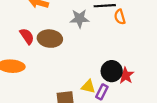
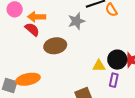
red semicircle: (27, 36) -> (32, 29), moved
yellow triangle: (88, 87) -> (99, 66), moved

